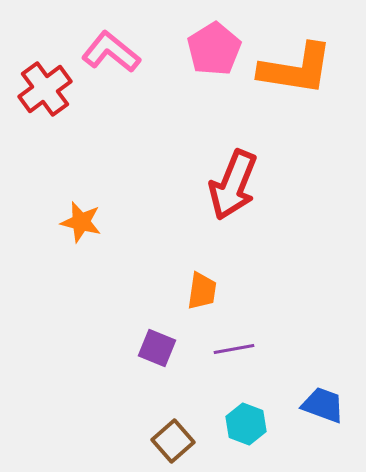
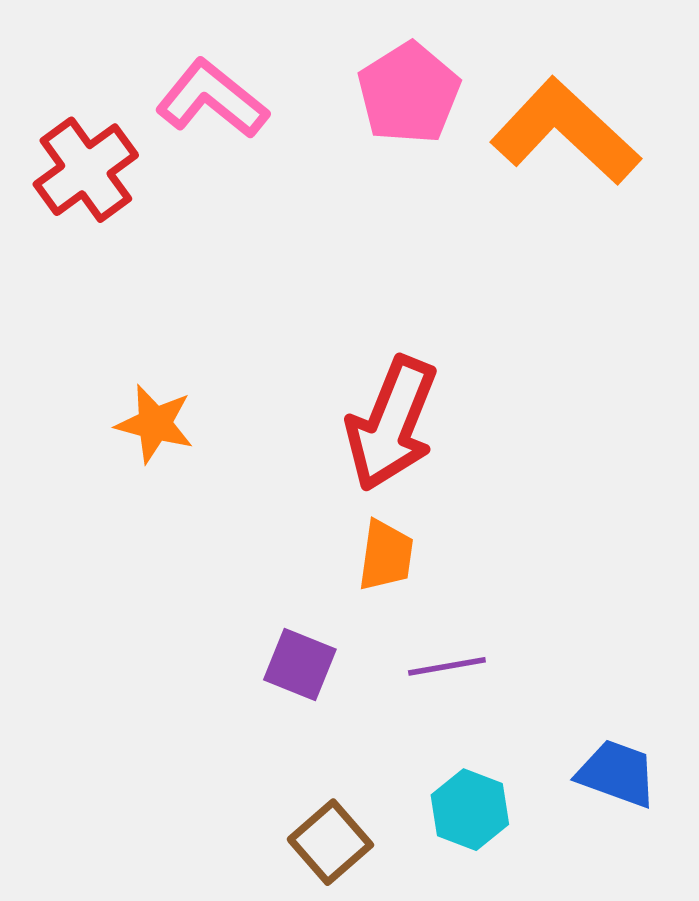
orange L-shape: (296, 69) -> (565, 131), turned -146
red arrow: (233, 185) -> (392, 424), moved

